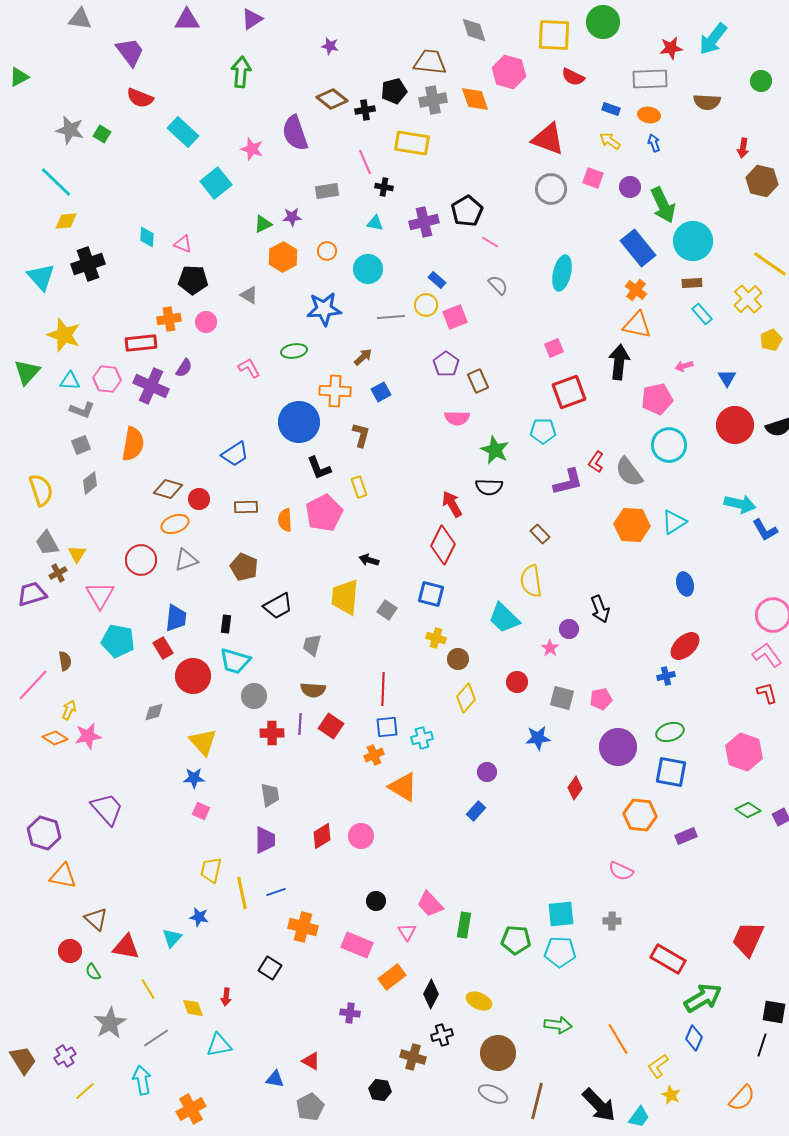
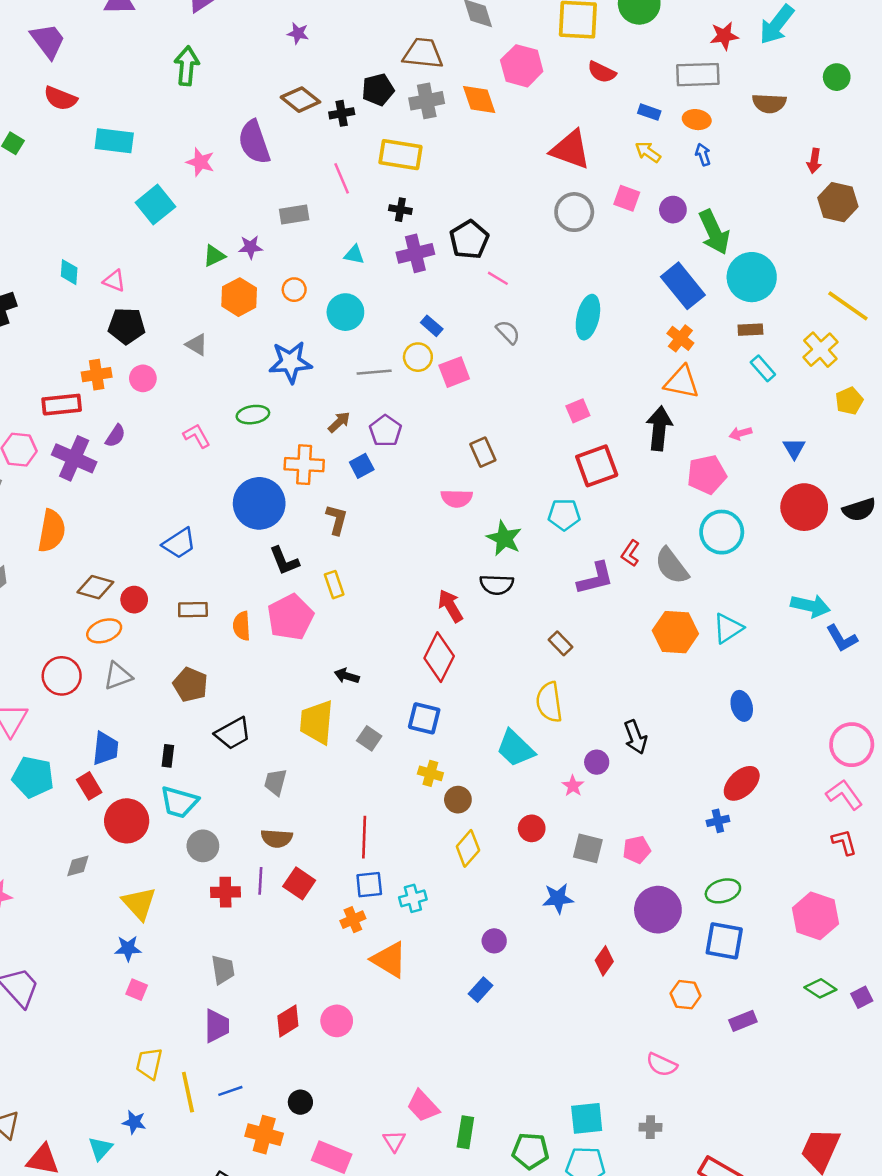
cyan rectangle: (183, 132) -> (114, 141), turned -36
black cross: (384, 187) -> (400, 210), moved
purple pentagon: (446, 364) -> (385, 431), moved
orange hexagon: (640, 815) -> (685, 995), size x0.7
black circle: (376, 901) -> (300, 1102), moved

